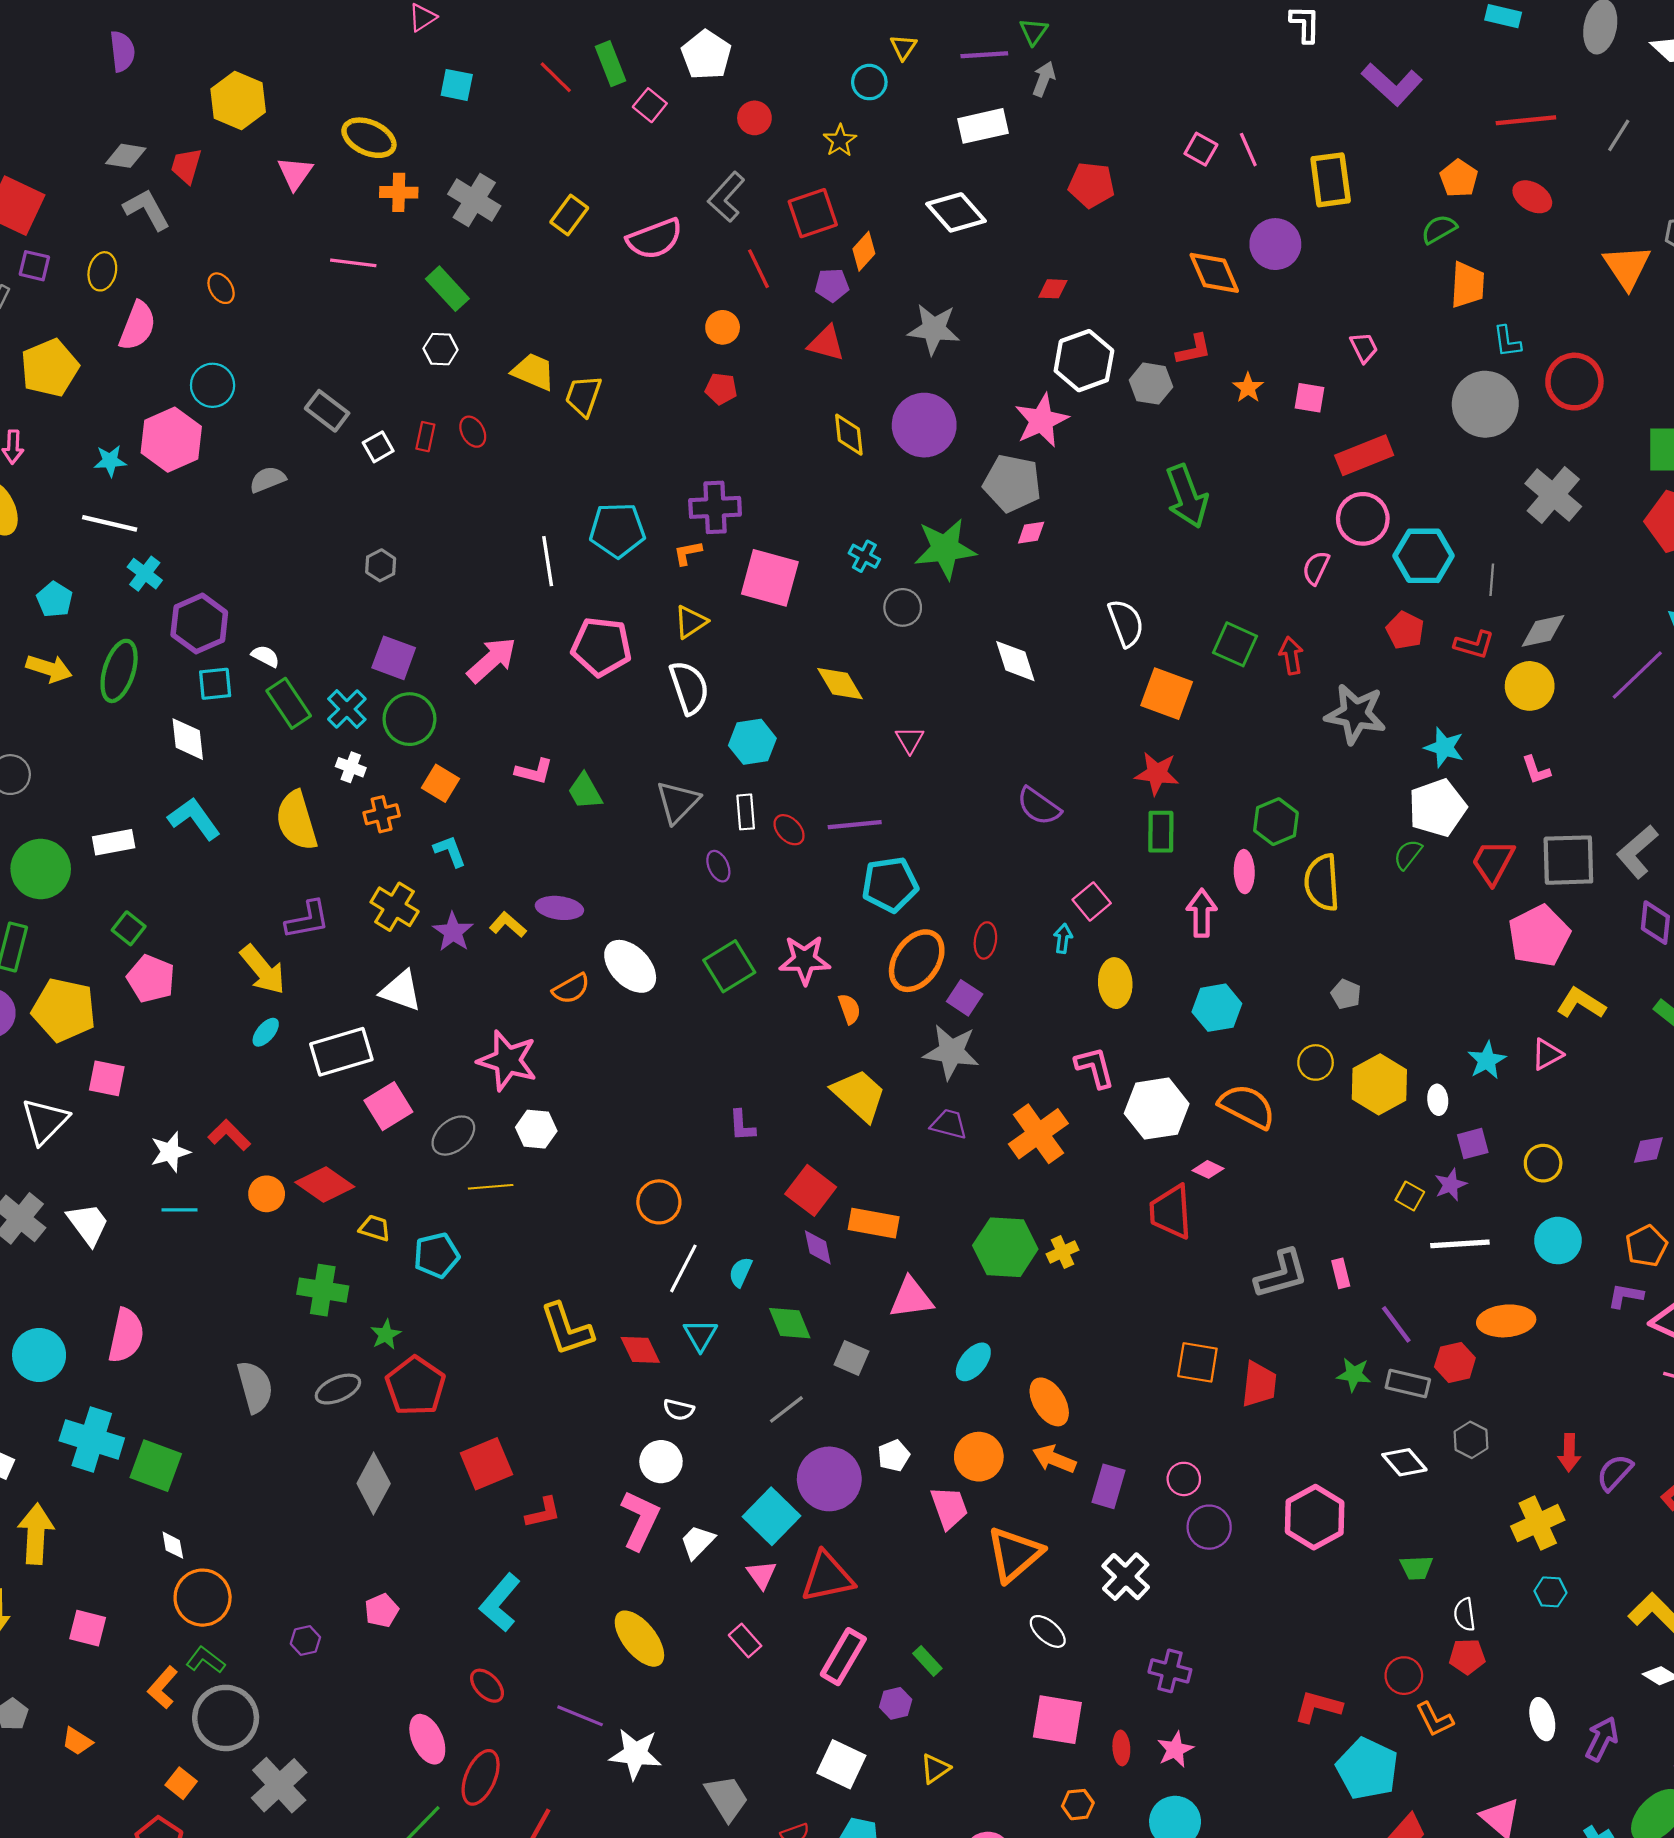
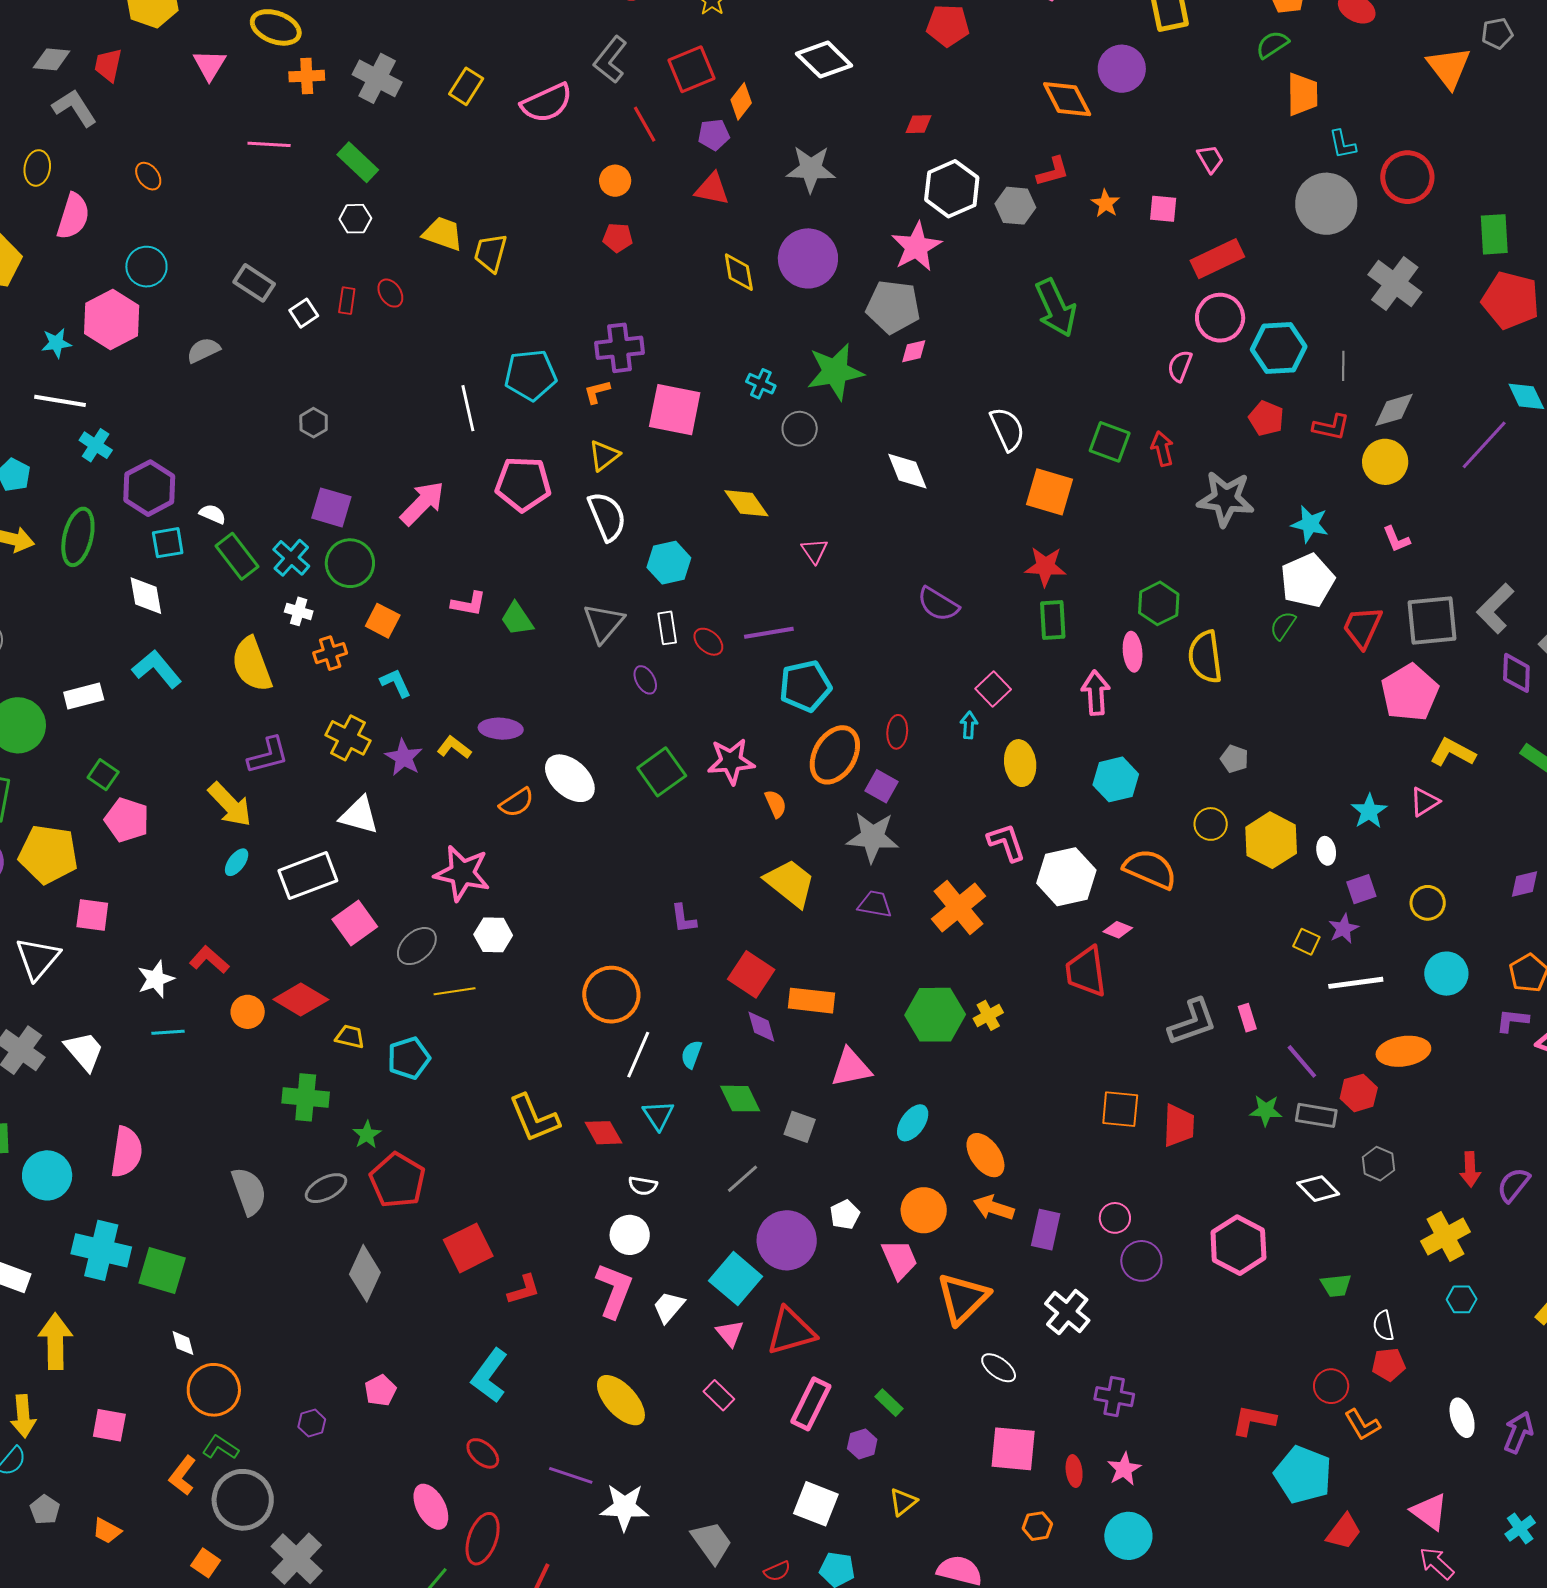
orange circle: (659, 1202) -> (611, 995), size x1.4

